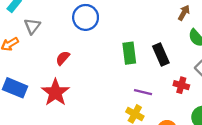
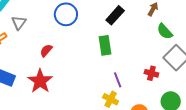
black rectangle: (161, 54) -> (115, 15), moved, turned 66
purple line: (143, 92) -> (118, 80), turned 56

